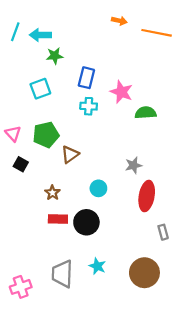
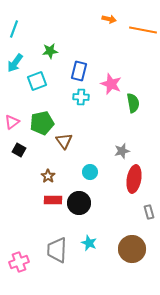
cyan arrow: (40, 35) -> (15, 63), moved, turned -54
green semicircle: (146, 113) -> (133, 103), turned 84
pink triangle: (13, 134) -> (12, 122), turned 35
brown triangle: (70, 154) -> (64, 141), turned -30

